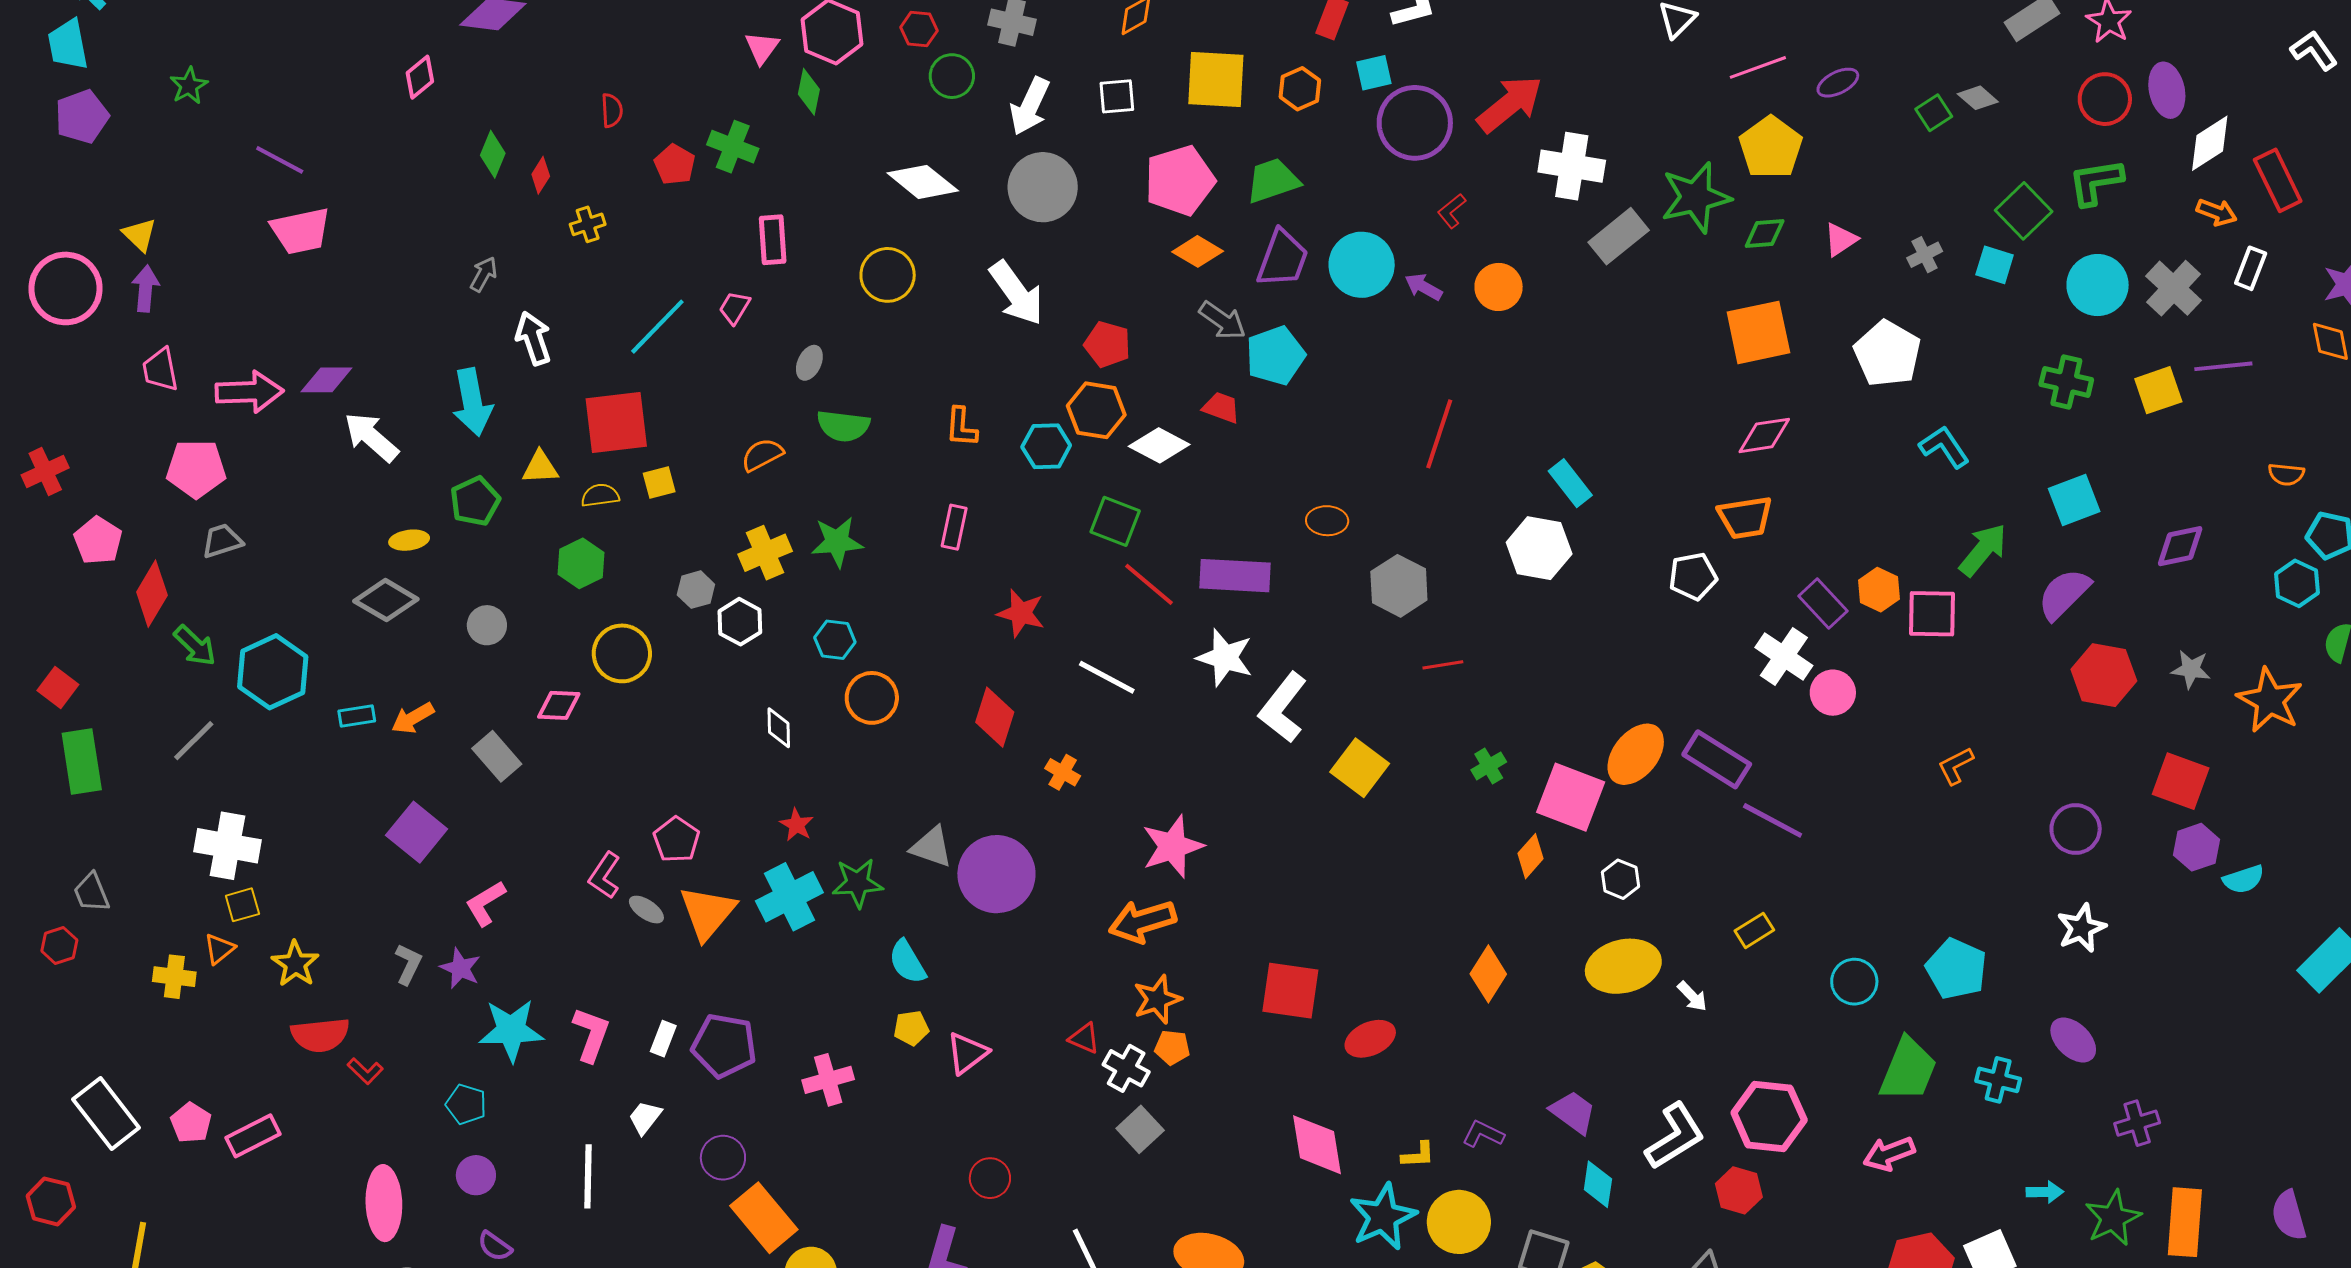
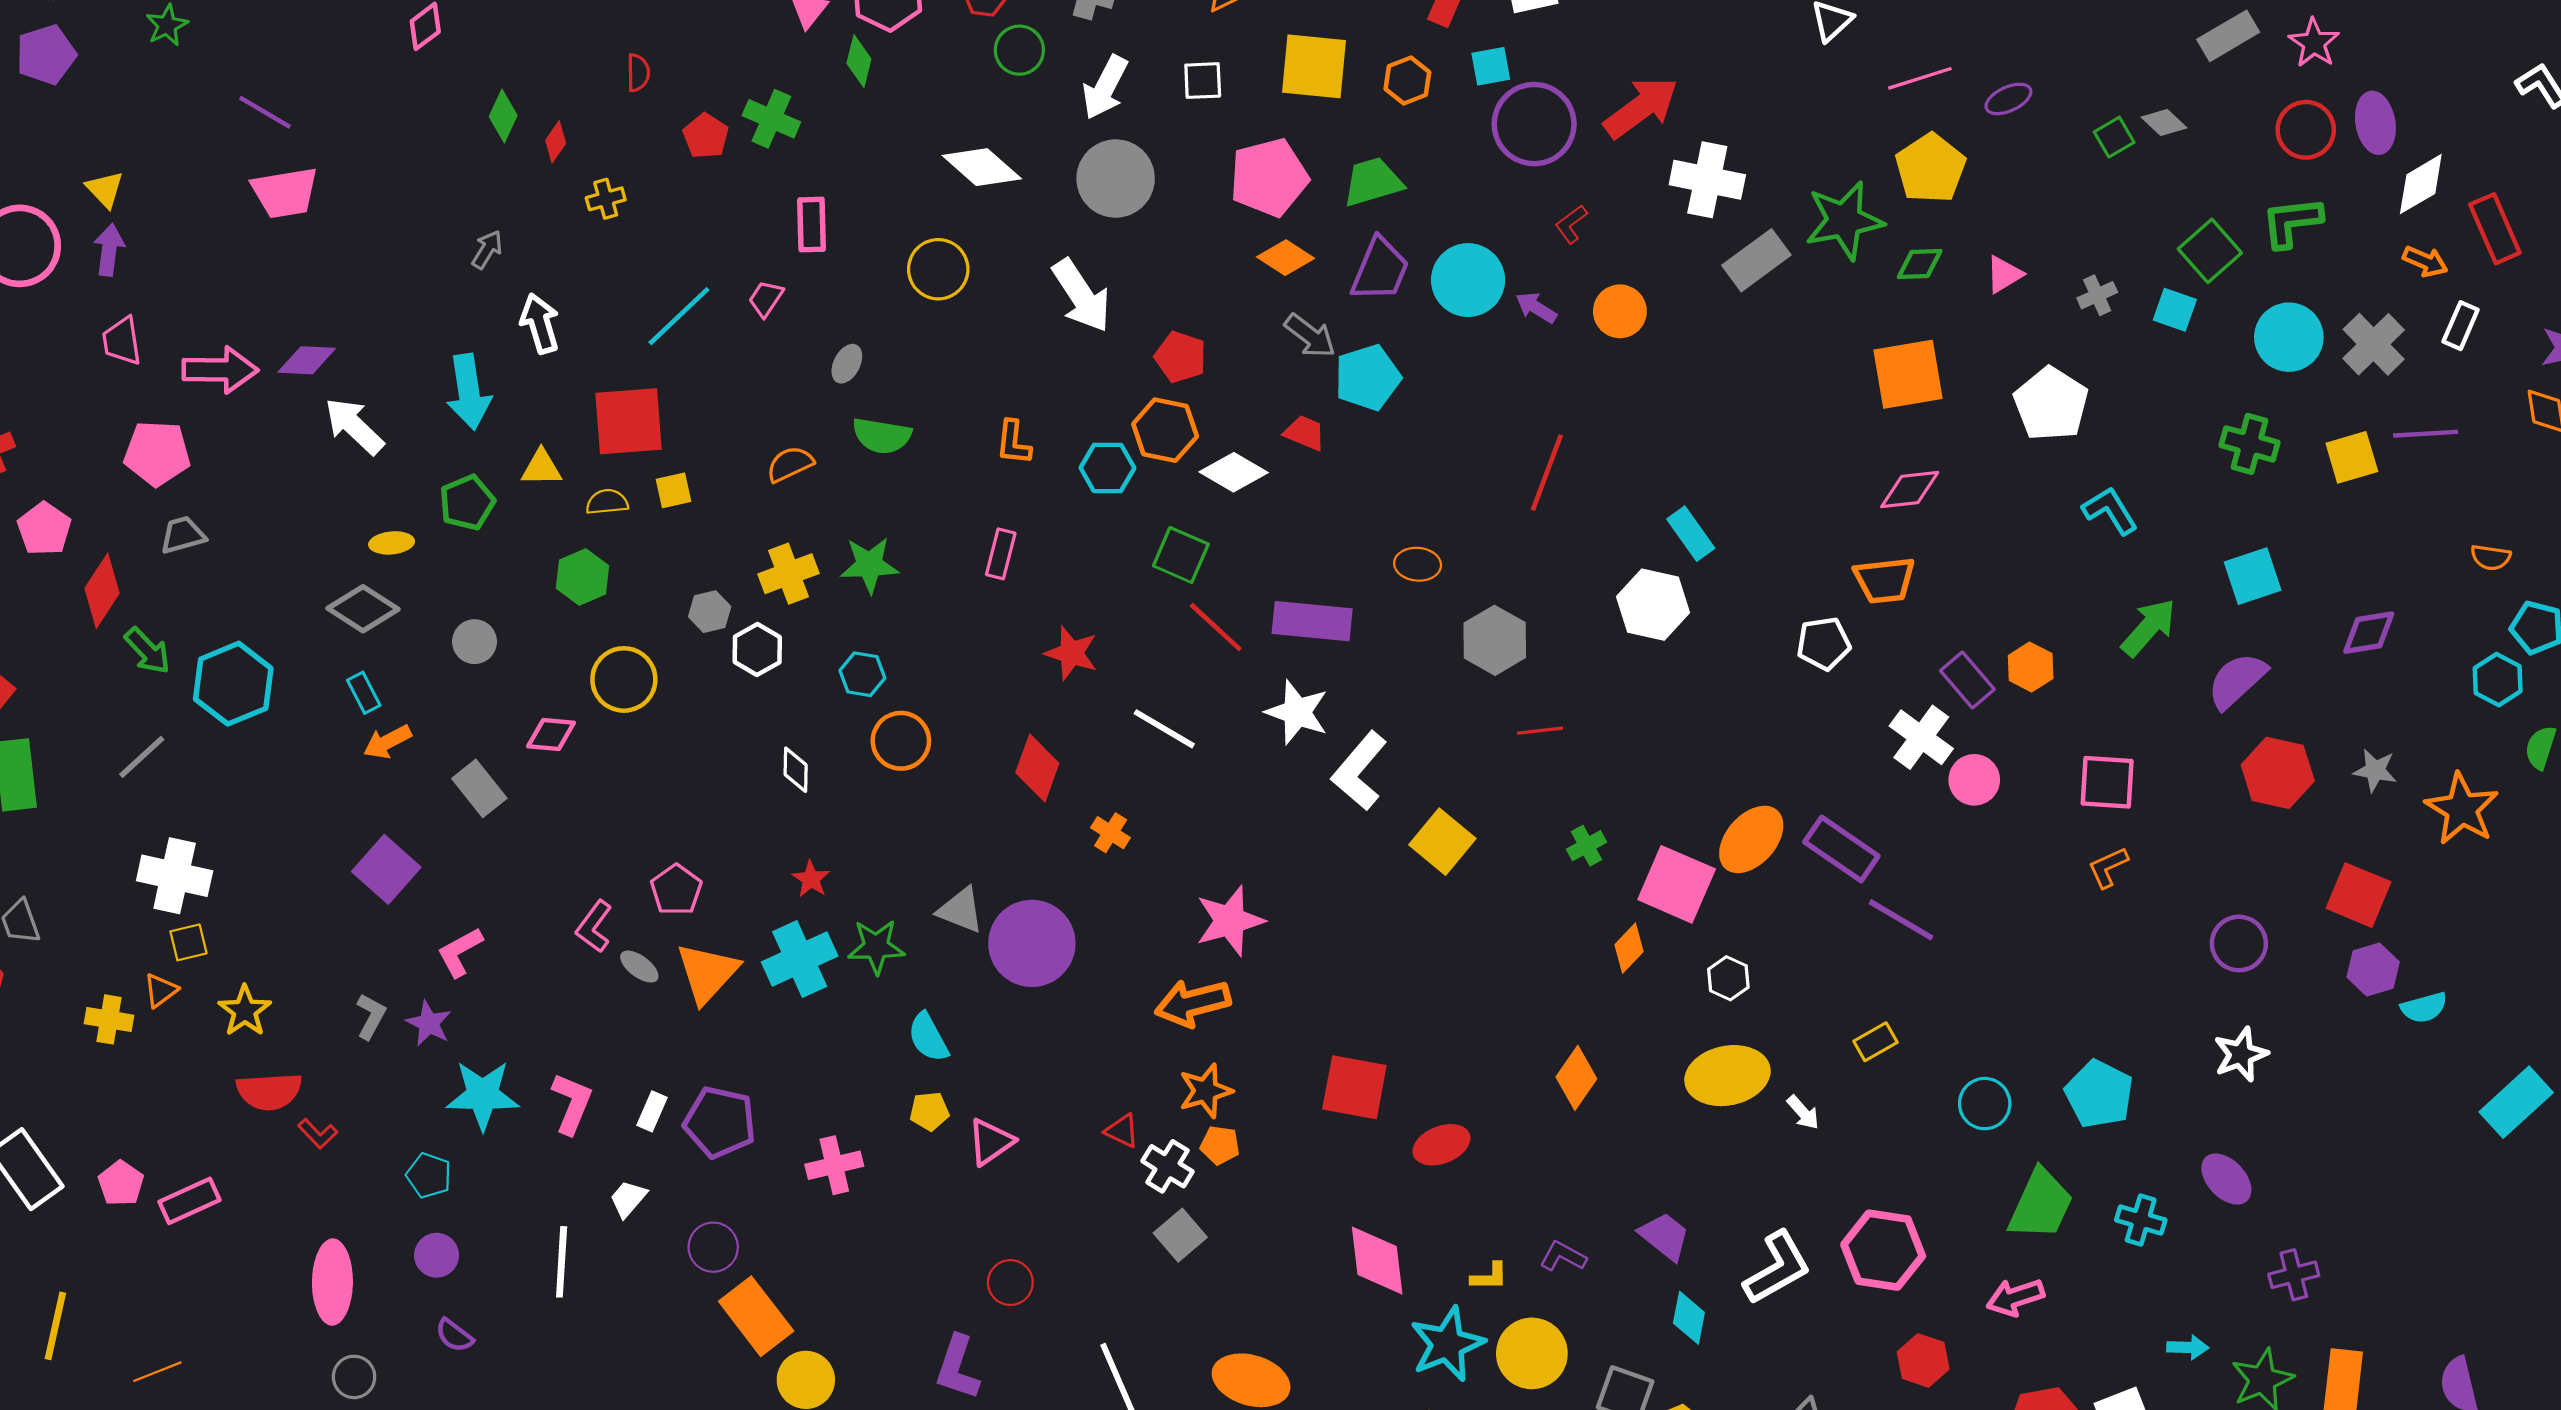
pink square: (1932, 614) -> (2107, 782), moved
cyan rectangle: (357, 716) -> (364, 693), moved, turned 69
red hexagon: (1739, 1190) -> (1923, 1360), moved

